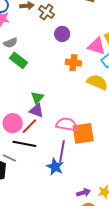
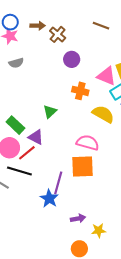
green rectangle: (18, 60) -> (15, 125), moved
green triangle: (37, 98) -> (50, 112), moved
pink semicircle: (67, 124) -> (88, 143), moved
purple arrow: (84, 193) -> (78, 218), moved

